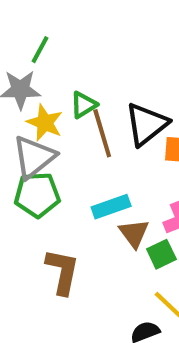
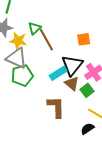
black triangle: (146, 124) -> (72, 65), moved
gray triangle: (34, 157) -> (17, 58), turned -45
brown L-shape: (62, 271) -> (56, 107), moved

